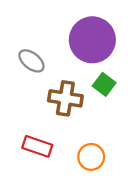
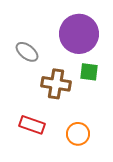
green square: (104, 84) -> (89, 72), turned -30

